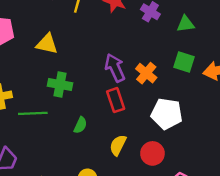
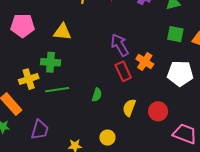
orange cross: (146, 73) -> (145, 61), moved
green cross: (60, 85) -> (51, 62), moved
white pentagon: (167, 114) -> (180, 73), moved

